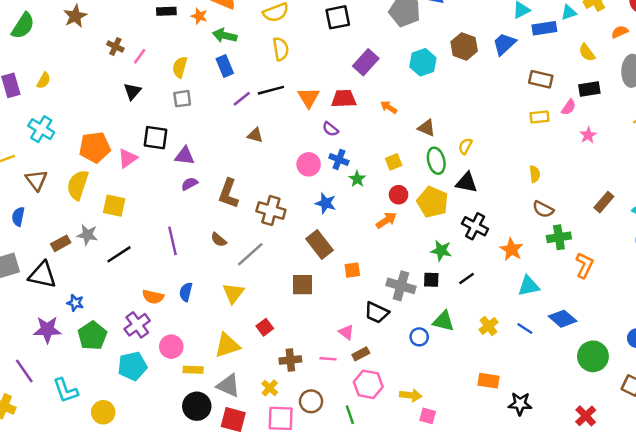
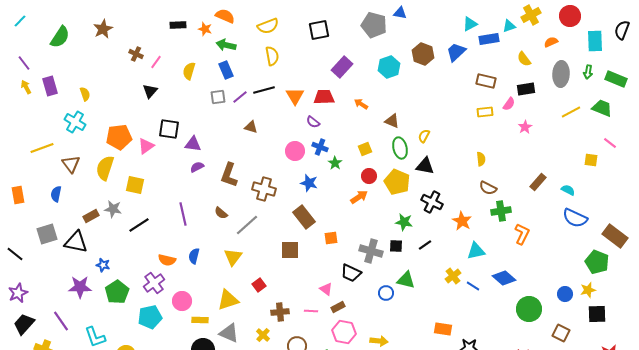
yellow semicircle: (44, 80) -> (85, 94), moved, turned -48
gray square: (182, 99) -> (218, 97), moved
yellow cross: (488, 326) -> (453, 276), moved

